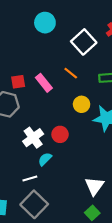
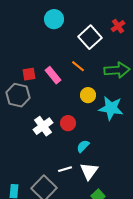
cyan semicircle: (45, 159) -> (83, 146), moved
white line: (30, 178) -> (65, 169), moved
white triangle: (94, 186) -> (89, 171), moved

